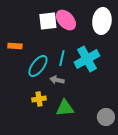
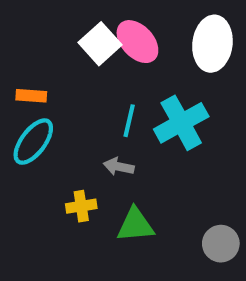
white square: (48, 21) -> (100, 44), turned -36
cyan ellipse: (38, 66) -> (33, 142), moved

